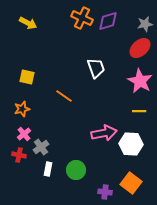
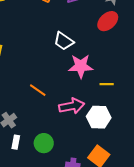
white trapezoid: (96, 68) -> (64, 41), turned 145
pink star: (140, 81) -> (81, 66), moved, turned -30
orange line: (64, 96) -> (38, 90), moved

